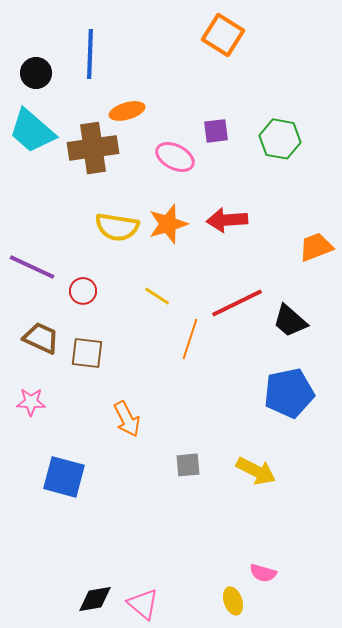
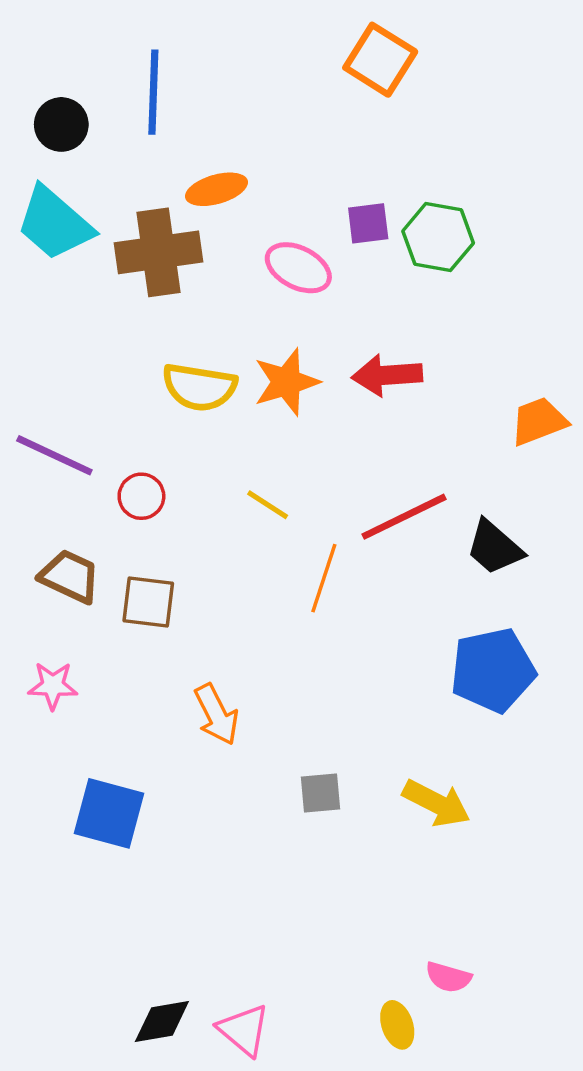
green hexagon: (280, 139) -> (438, 237), moved

